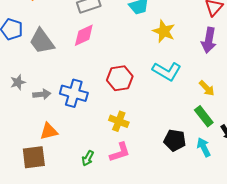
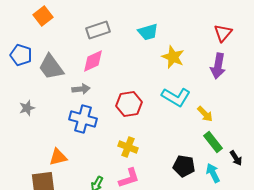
yellow arrow: (207, 88) -> (205, 114), moved
gray arrow: (42, 94) -> (81, 89), moved

